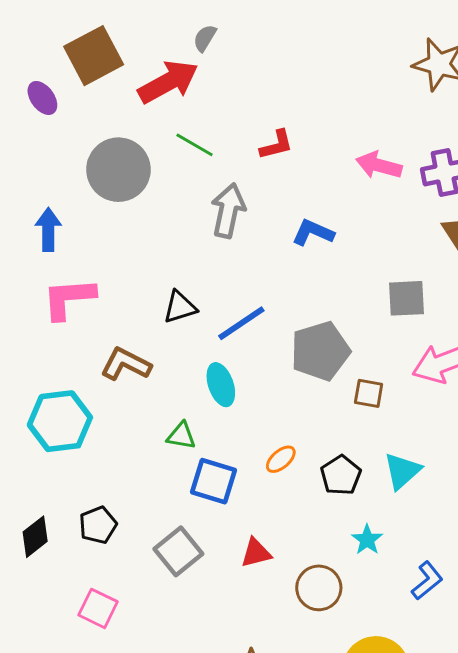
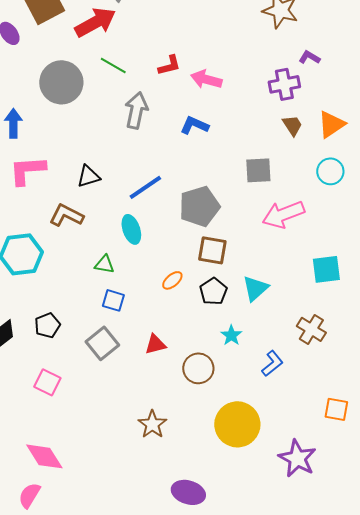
pink arrow: (379, 165) -> (206, 79), moved
black triangle: (180, 307) -> (88, 176), moved
brown square: (369, 393) -> (212, 250), moved, size x1.4
blue square: (214, 481) -> (113, 300), moved, size x0.7

